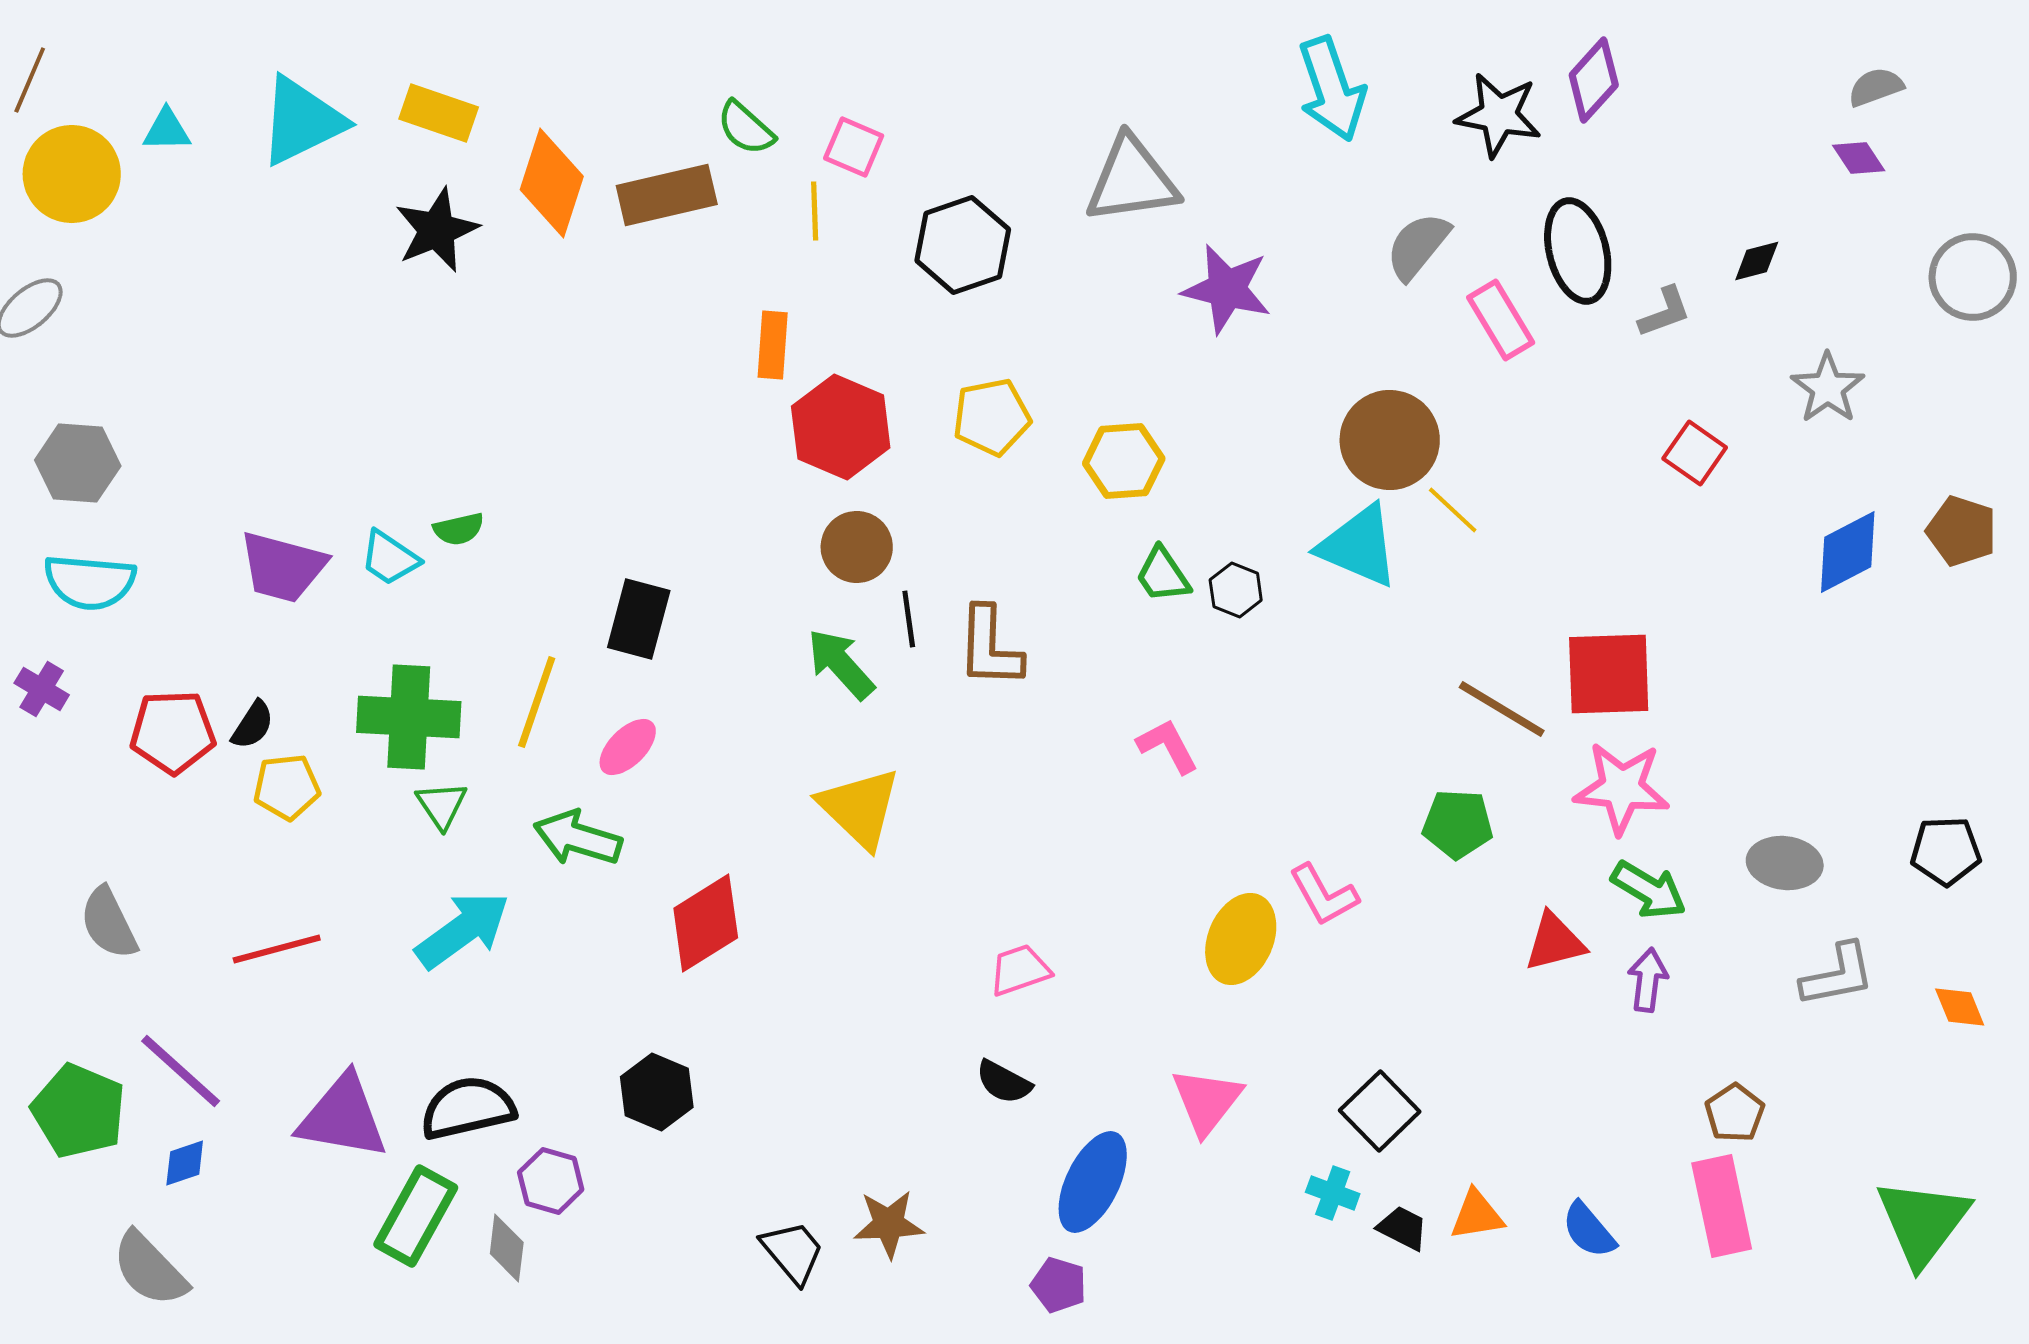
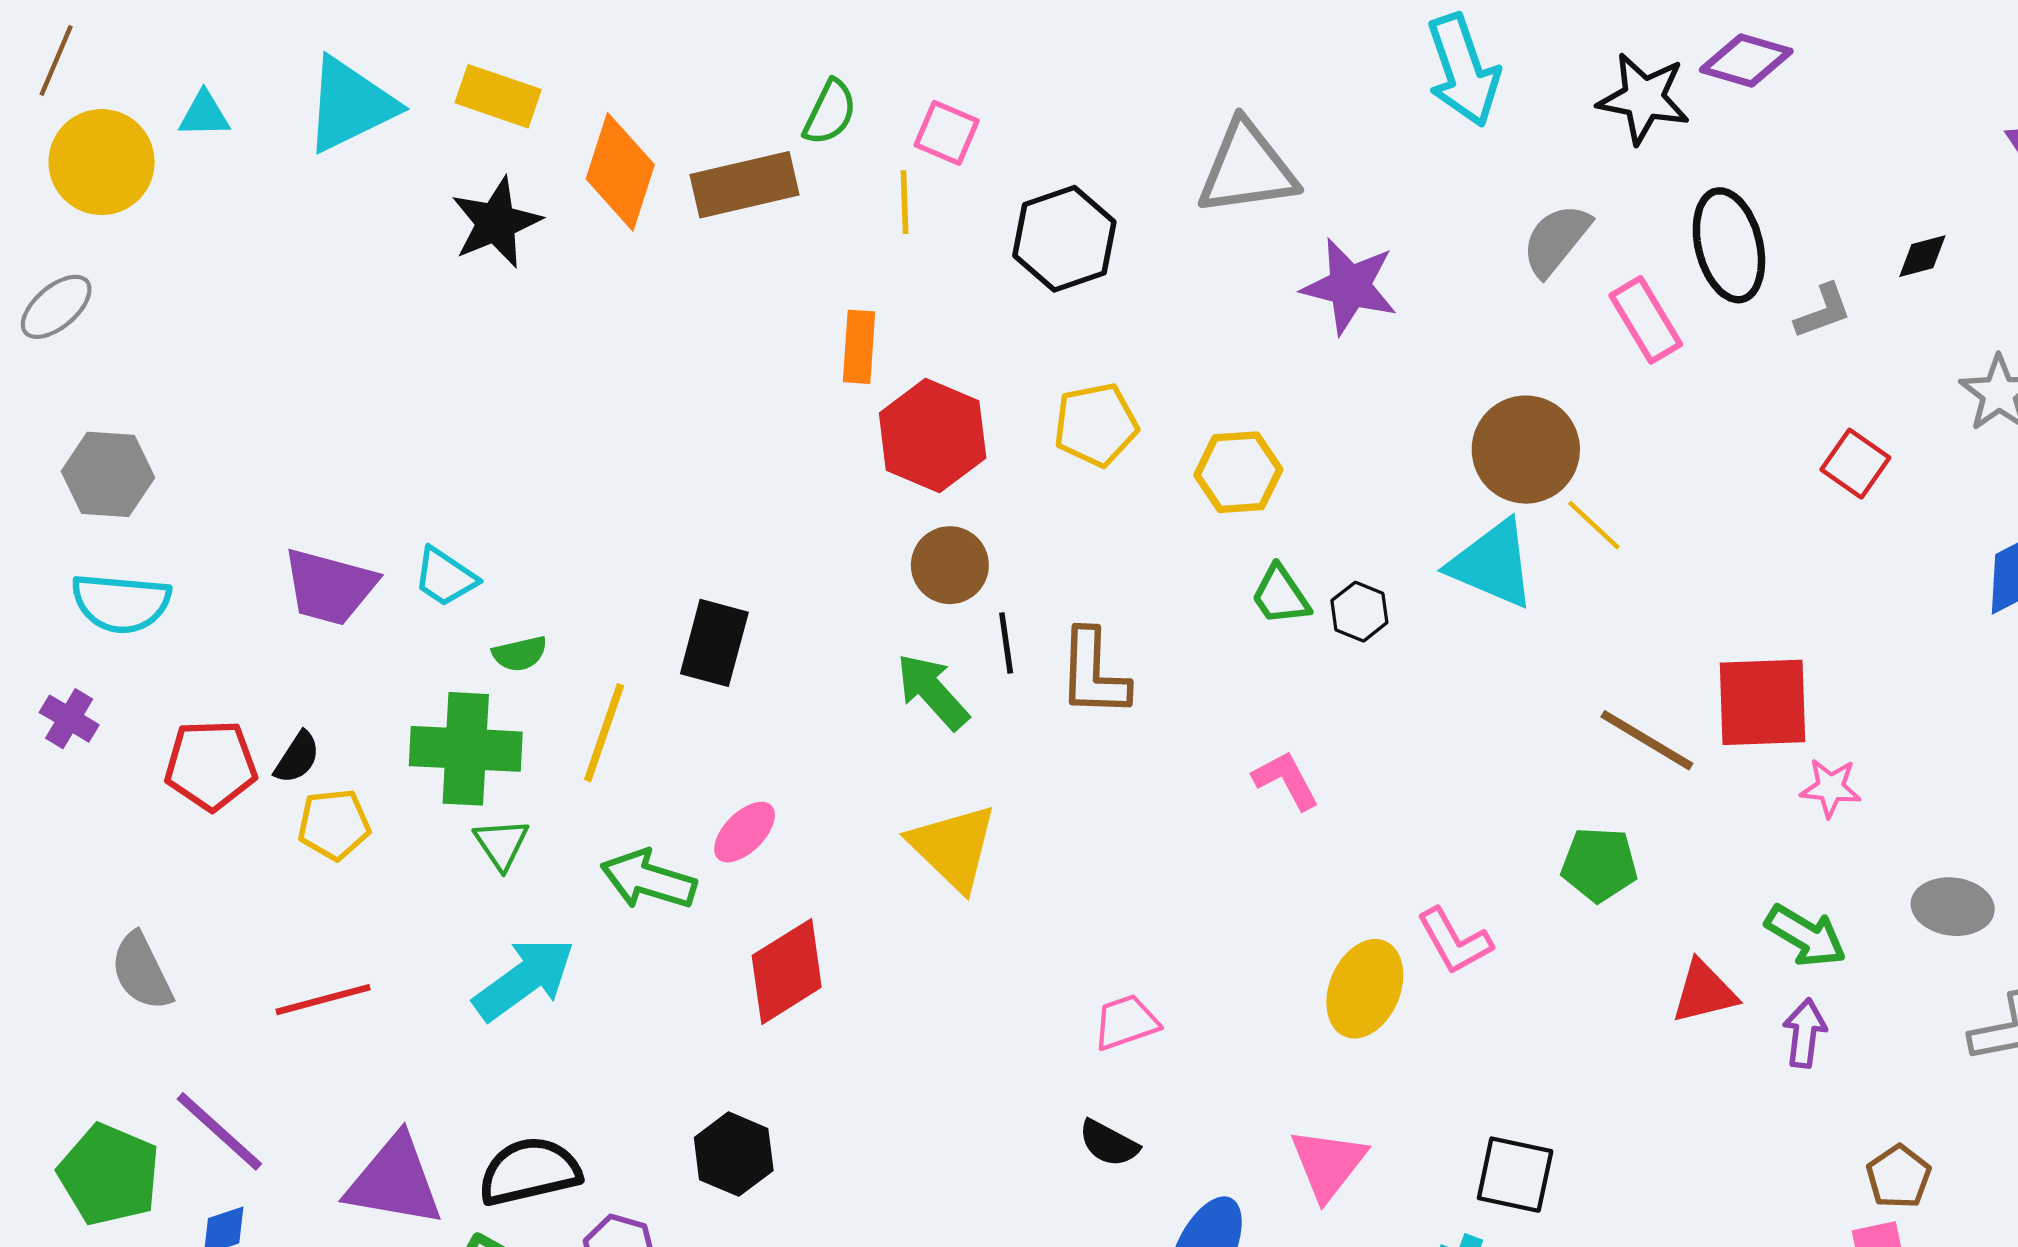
purple diamond: (1594, 80) -> (1746, 60), turned 64
green semicircle: (746, 128) -> (830, 112), turned -106
green semicircle: (459, 529) -> (520, 654), moved
pink ellipse: (628, 747) -> (745, 832), moved
pink star: (1622, 788) -> (1831, 788), moved, size x0.6
black square: (1380, 1111) -> (1515, 1175), turned -34

